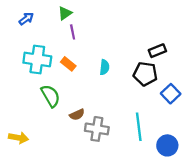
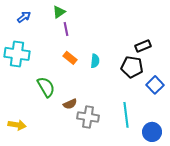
cyan cross: (37, 60) -> (17, 54), moved
orange rectangle: (68, 64) -> (70, 58), moved

